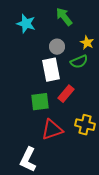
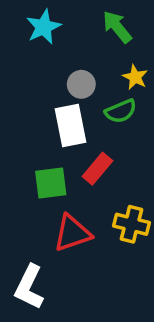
green arrow: (64, 17) -> (117, 27), moved
cyan star: (26, 24) -> (44, 27), moved, turned 30

